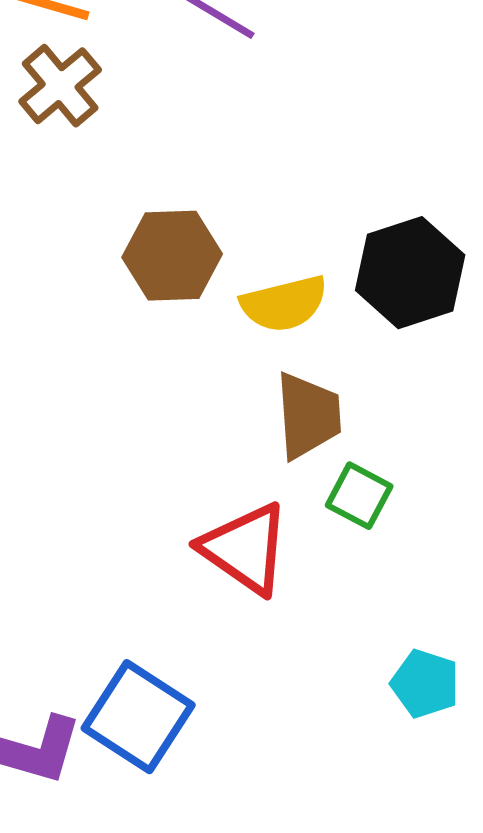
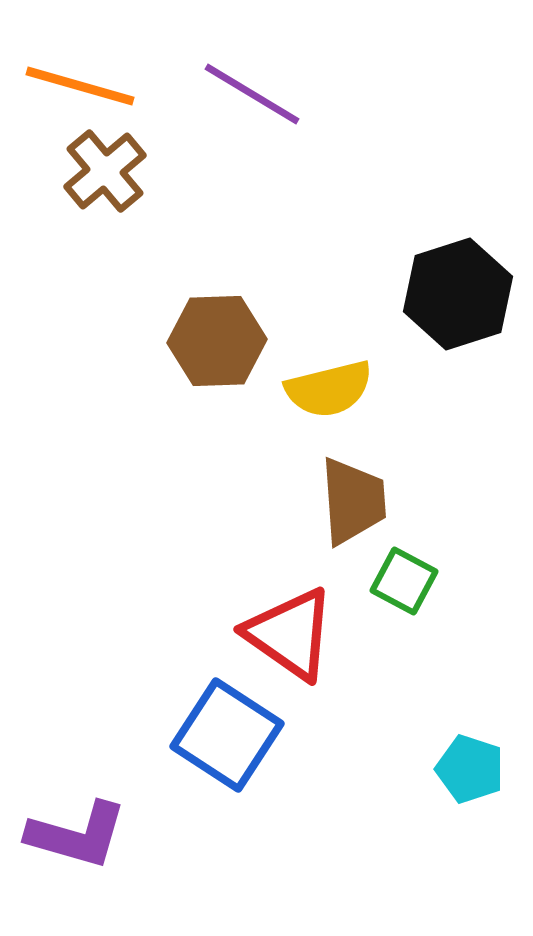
black hexagon: (410, 273) -> (458, 294), moved
blue square: (138, 717) -> (227, 735), moved

